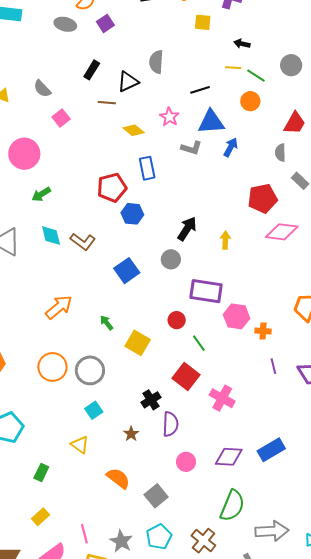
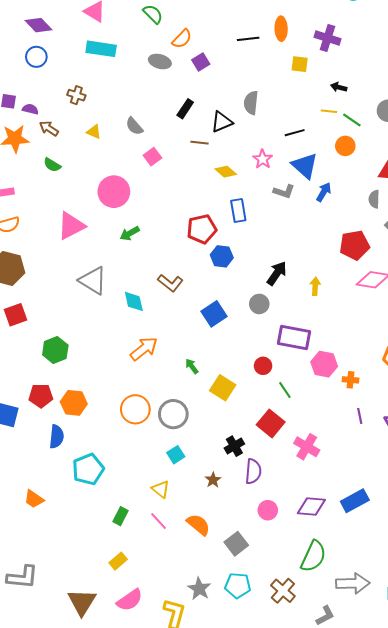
blue triangle: (211, 122) -> (305, 166), turned 44
cyan diamond: (51, 236) -> (134, 301), moved
pink line: (84, 534) -> (158, 521), moved, turned -30
cyan pentagon: (159, 537) -> (238, 585), turned 30

